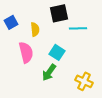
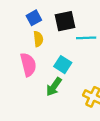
blue square: (11, 22) -> (34, 18), moved

